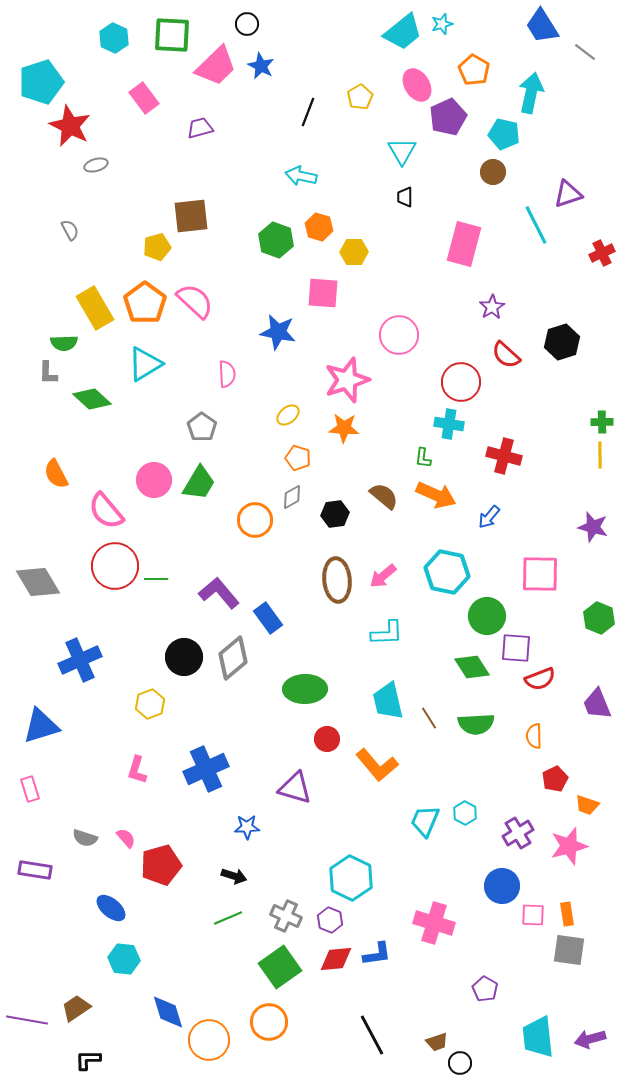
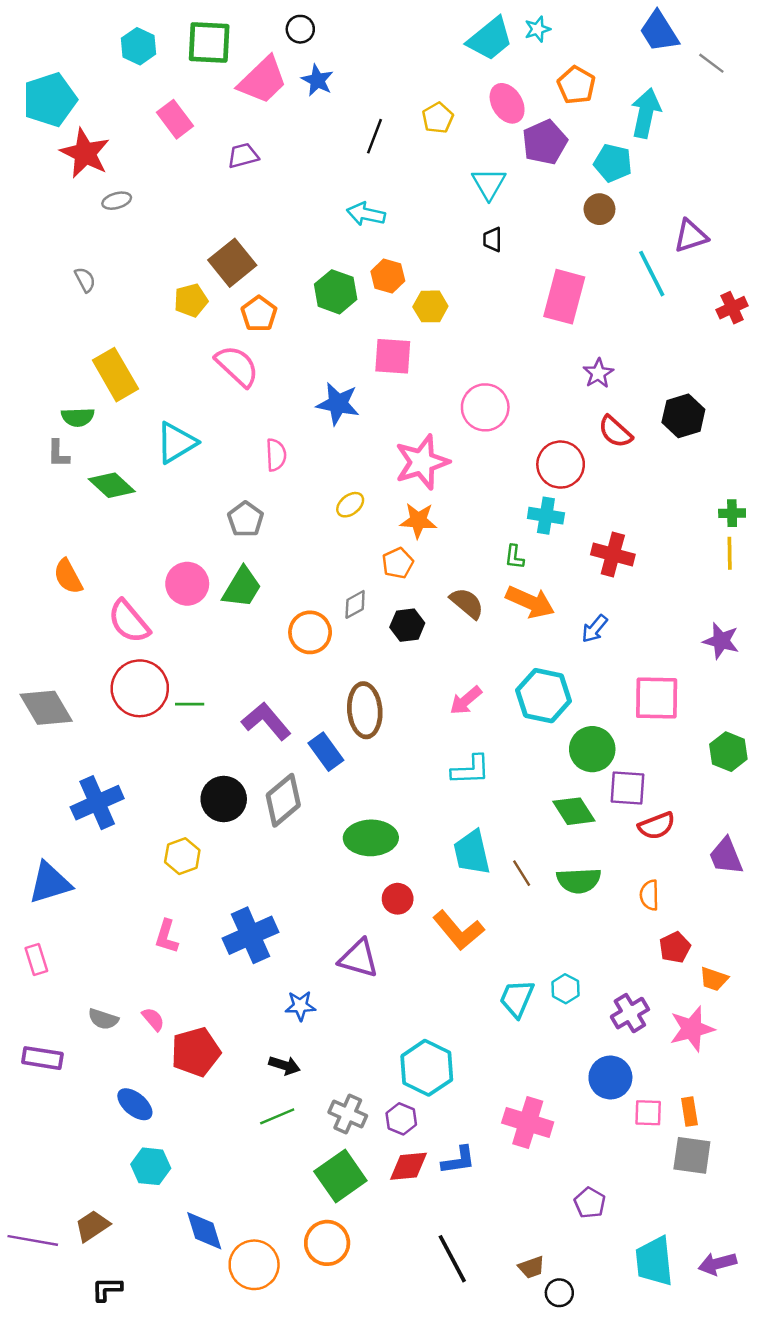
brown square: (191, 216) -> (232, 263), turned -33
orange pentagon: (145, 303) -> (259, 314), moved, size x0.7
orange pentagon: (298, 458) -> (398, 563), moved, turned 30
brown ellipse: (337, 580) -> (365, 710), moved

